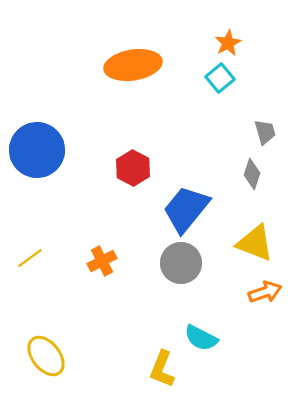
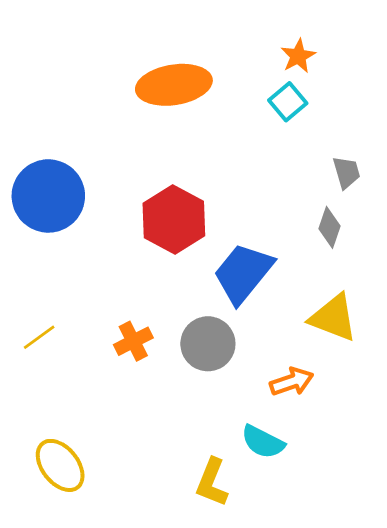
red hexagon: (133, 168) -> (174, 220), size x1.4
gray circle: (181, 263) -> (208, 344), moved
orange arrow: (265, 292) -> (292, 382), moved

